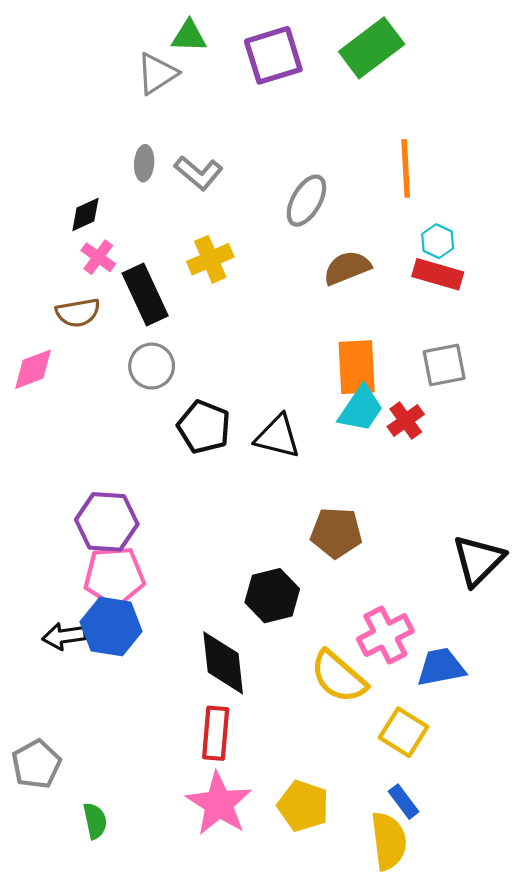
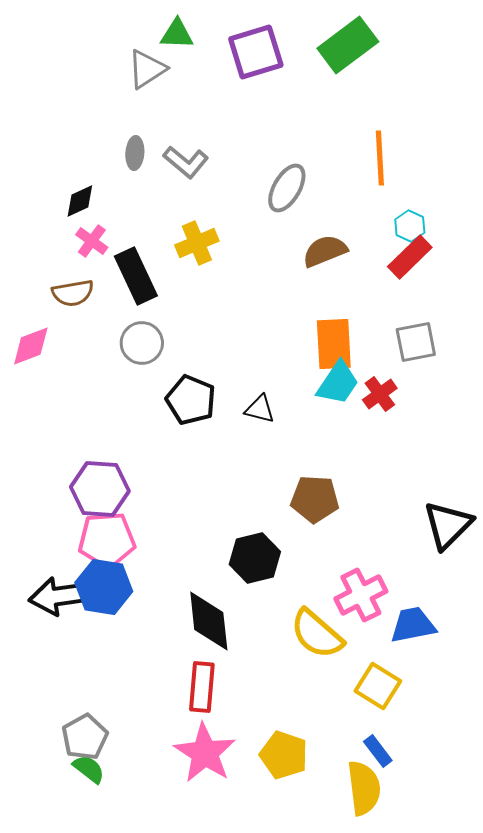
red rectangle: (438, 274) -> (410, 257), turned -60
black triangle: (278, 436) -> (260, 409), size x0.7
black arrow: (64, 636) -> (60, 596), size x1.5
gray pentagon: (36, 764) -> (85, 737), moved
green semicircle: (95, 821) -> (89, 769), turned -40

